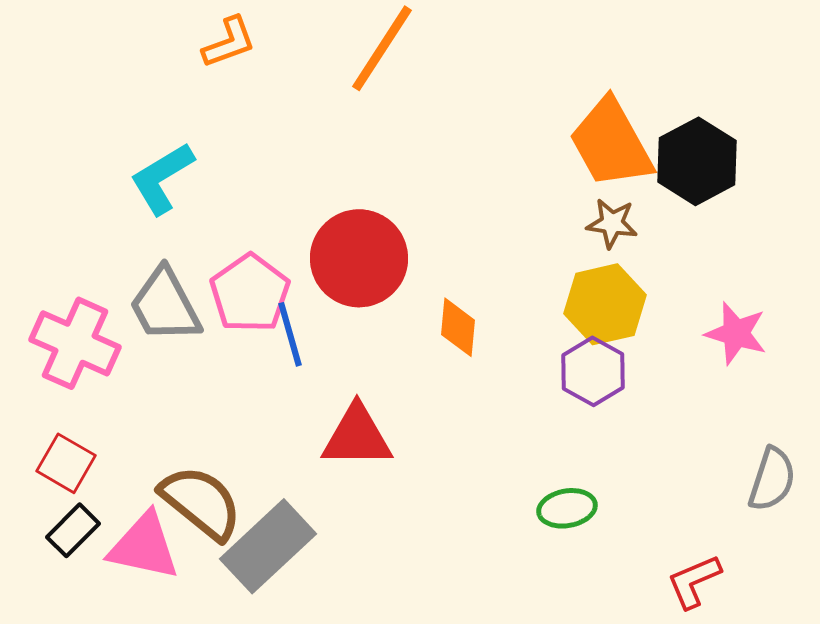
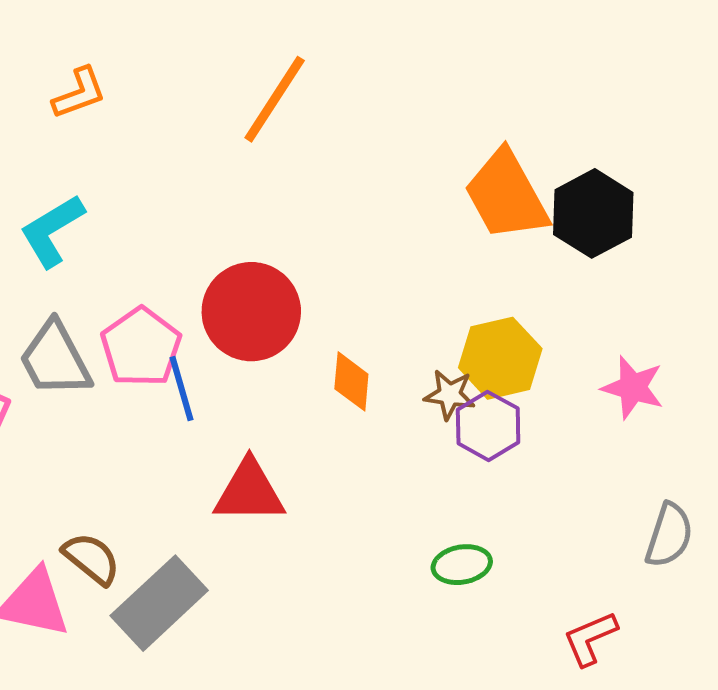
orange L-shape: (229, 42) -> (79, 93), moved
brown star: (612, 223) -> (450, 395), moved
brown semicircle: (201, 502) -> (91, 559), size x0.7

